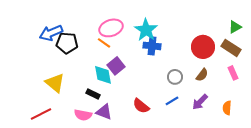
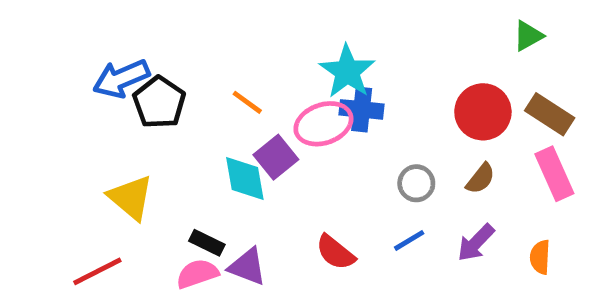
green triangle: (235, 27) -> (528, 36), moved
pink ellipse: (111, 28) -> (323, 124), moved
black pentagon: (67, 43) -> (159, 102), turned 30
pink rectangle: (233, 73) -> (554, 174), size x1.5
black rectangle: (93, 94) -> (207, 243), moved
pink semicircle: (83, 115) -> (197, 274), turned 150

